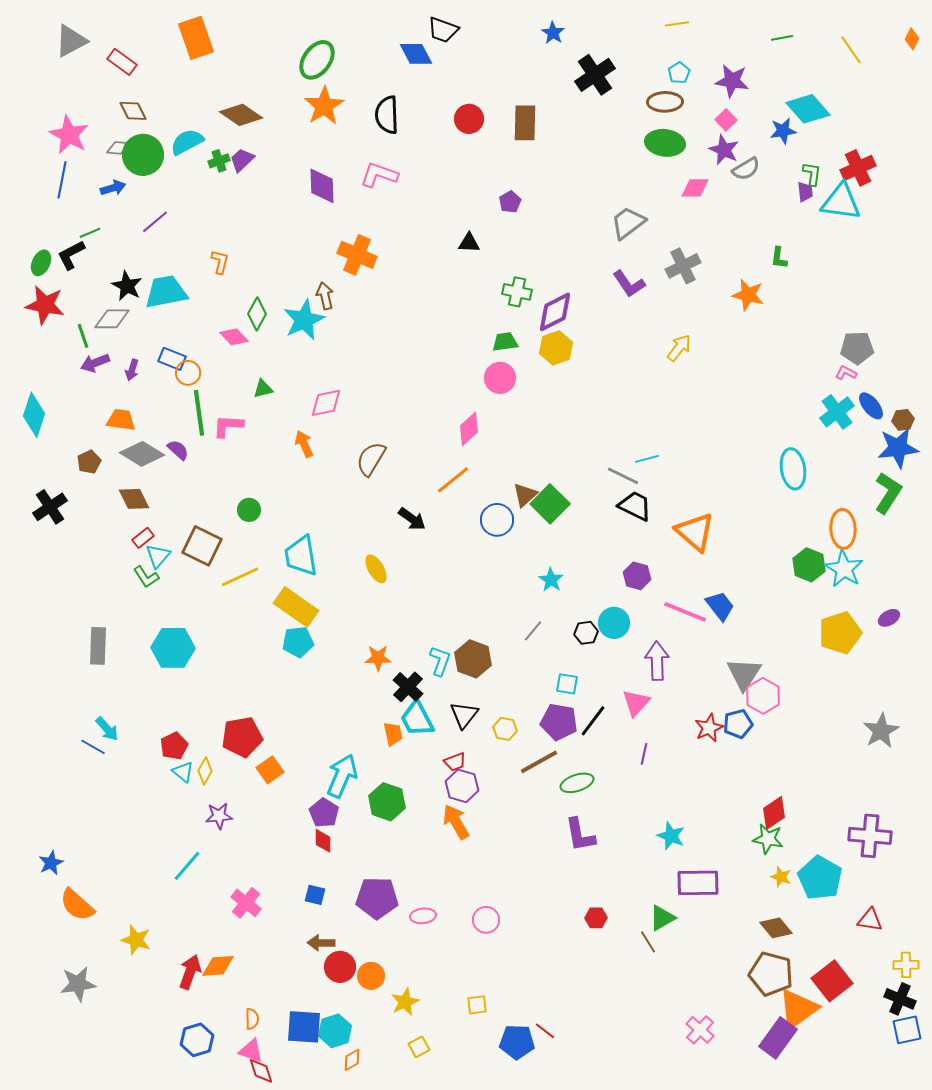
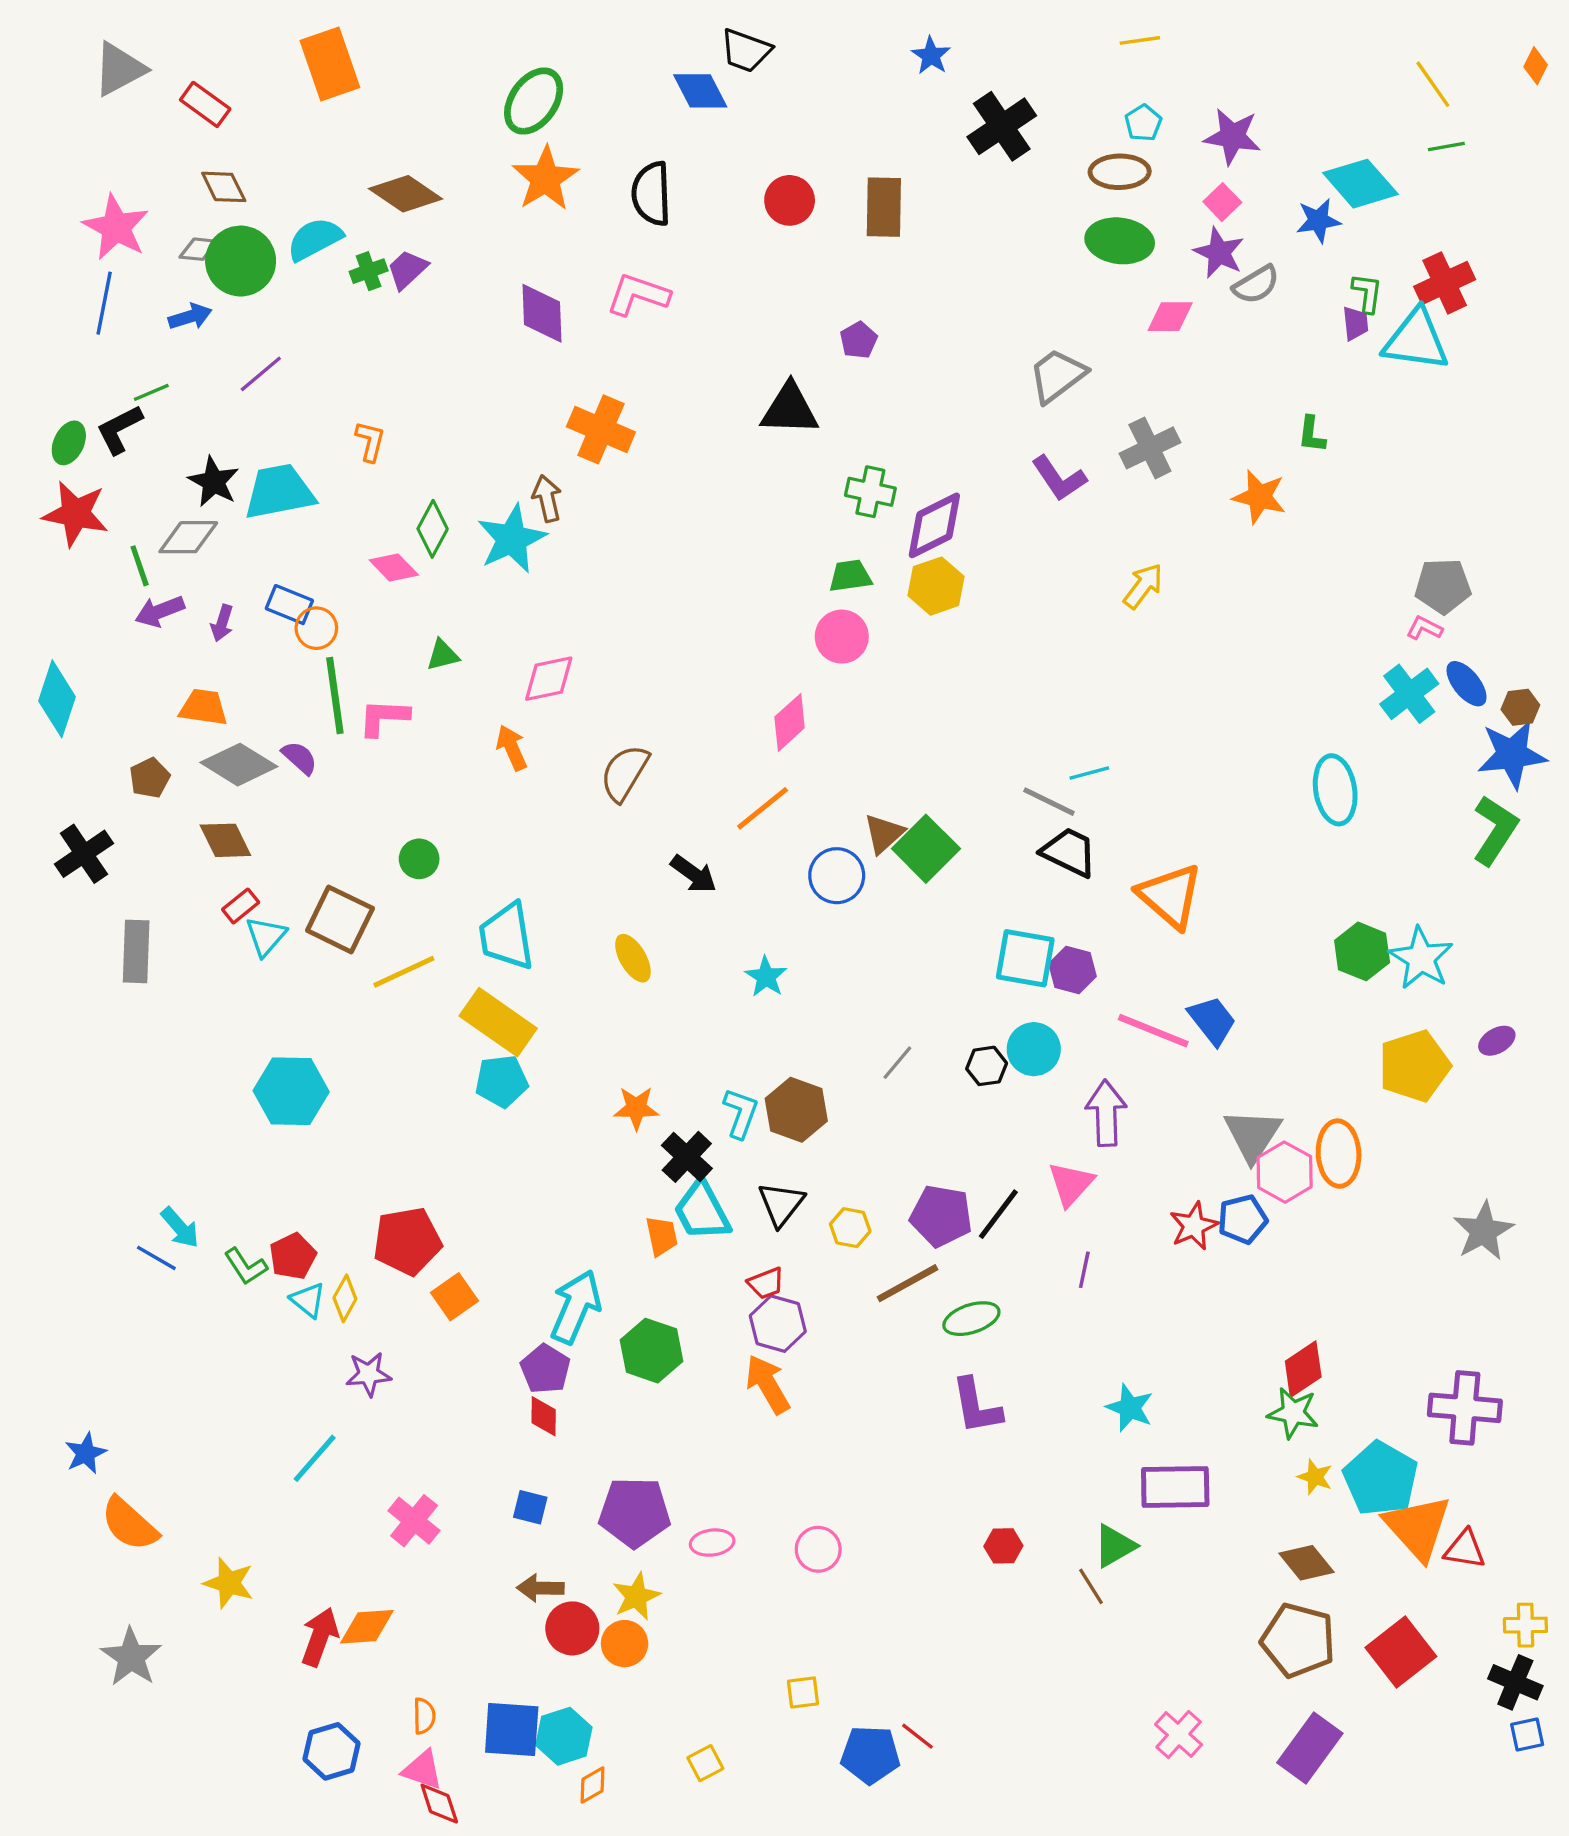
green line: (782, 38) -> (1446, 147), moved
black triangle: (469, 243) -> (790, 409), size x1.6
orange ellipse: (843, 529) -> (1339, 1154), moved
green L-shape: (146, 577) -> (246, 1266), moved
cyan star: (551, 580) -> (766, 977), moved
gray rectangle: (98, 646) -> (136, 951), moved
cyan square: (567, 684) -> (1025, 958), moved, size x1.6
gray star: (78, 984) -> (131, 1657), turned -30
yellow star: (405, 1002) -> (636, 1596), moved
orange triangle: (798, 1009) -> (1418, 1527), moved, turned -36
blue square: (907, 1030) -> (1527, 1735), size x0.7

